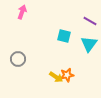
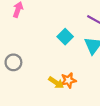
cyan square: (64, 36) -> (65, 37), turned 32

